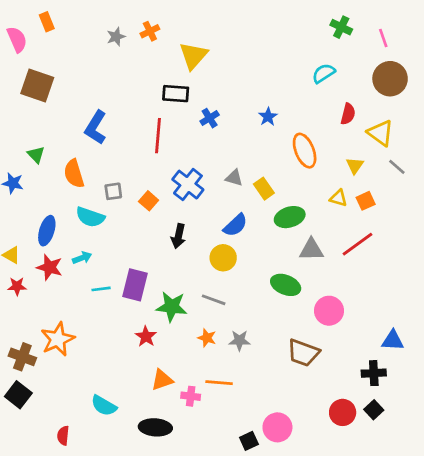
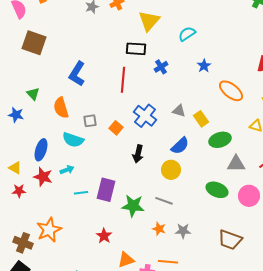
cyan semicircle: (324, 73) -> (187, 34), moved
orange ellipse: (305, 151) -> (231, 91), turned -30
pink circle: (329, 311) -> (249, 196), moved
red star: (146, 336) -> (104, 236), moved

